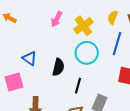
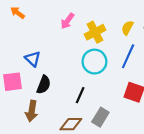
black semicircle: (58, 67) -> (44, 85), moved

